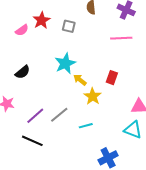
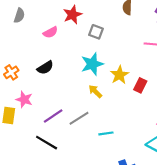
gray square: (69, 26) -> (96, 32), moved
pink semicircle: (22, 30) -> (50, 32), moved
yellow arrow: (80, 80) -> (95, 91), moved
yellow star: (93, 96) -> (119, 75), moved

